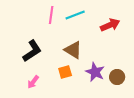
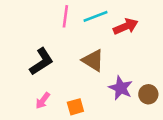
red arrow: (110, 25) -> (126, 26), moved
orange square: (65, 72) -> (75, 107), moved

